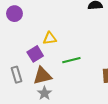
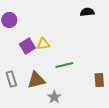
purple square: (35, 54) -> (27, 46), moved
gray star: (44, 93) -> (54, 97), moved

